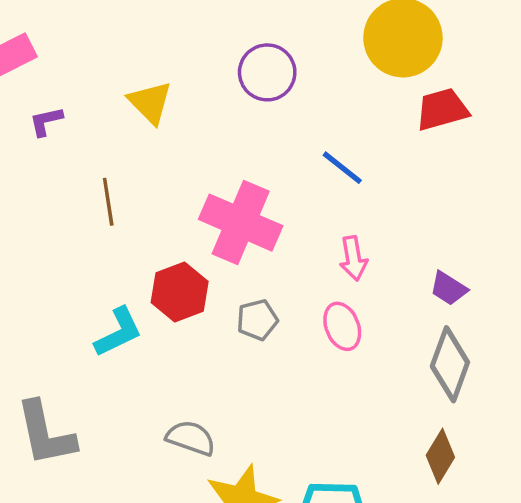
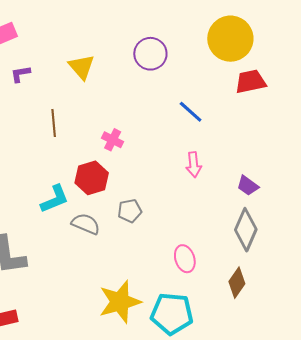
pink cross: (241, 223) -> (113, 140), moved, size x0.5
gray pentagon: (257, 320) -> (130, 211), moved
pink ellipse: (342, 326) -> (185, 259), moved
gray semicircle: (191, 438) -> (86, 224), moved

